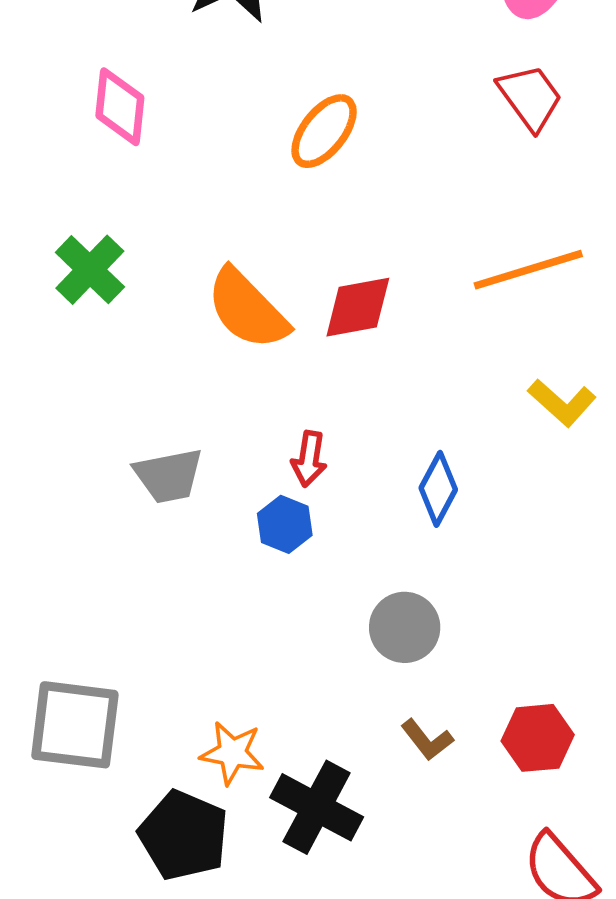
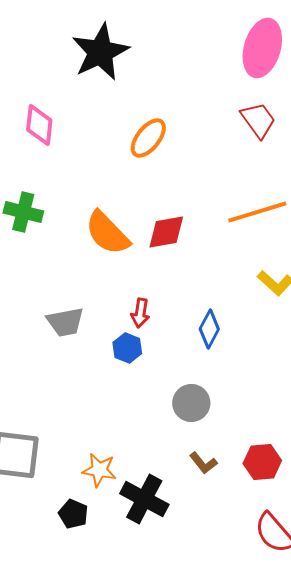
green cross: (90, 270) -> (23, 212), turned -30
black pentagon: (184, 835) -> (73, 514), size x0.6

